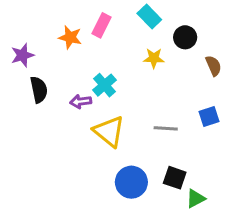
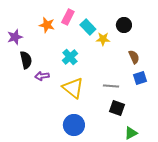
cyan rectangle: (149, 16) -> (88, 27), moved
brown semicircle: (213, 66) -> (134, 57), moved
purple arrow: (81, 102) -> (42, 76), moved
black square: (175, 178) -> (117, 108), moved
blue circle: (131, 182) -> (74, 125), moved

